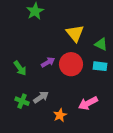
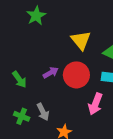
gray arrow: (41, 97) -> (43, 112), turned 98
pink arrow: (88, 103) -> (95, 104), moved, turned -42

